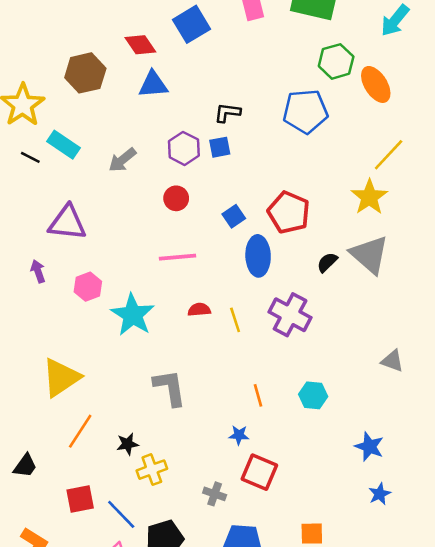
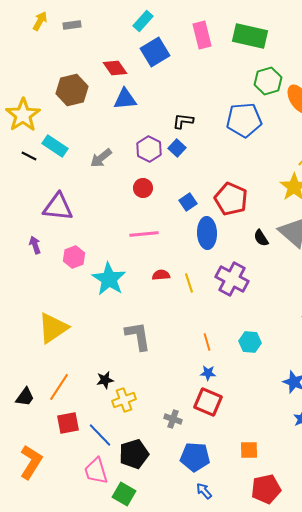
blue square: (220, 147) -> (177, 148), turned -36
black semicircle: (327, 262) -> (261, 238), turned -78
orange line: (80, 431) -> (59, 387), moved
blue star: (239, 435) -> (208, 373), moved

